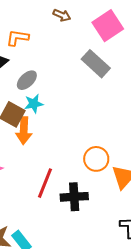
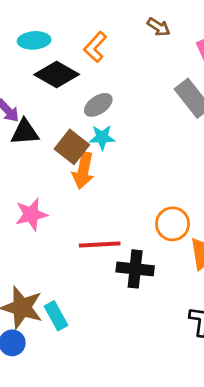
orange L-shape: (17, 38) -> (95, 47), turned -65
red line: (45, 183) -> (100, 244), turned 56

